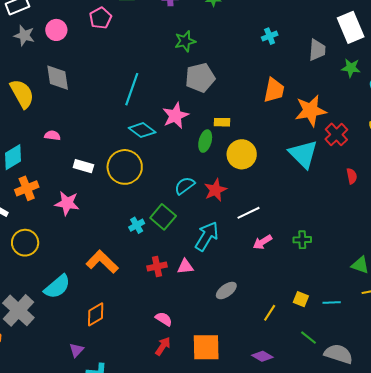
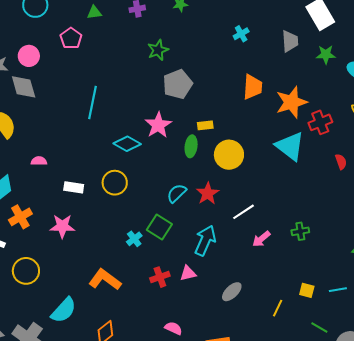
gray diamond: (58, 78) -> (24, 87), moved
cyan line: (132, 89) -> (92, 102), moved
red cross: (336, 134) -> (320, 122), turned 30
yellow circle: (125, 167) -> (115, 183), size x0.7

